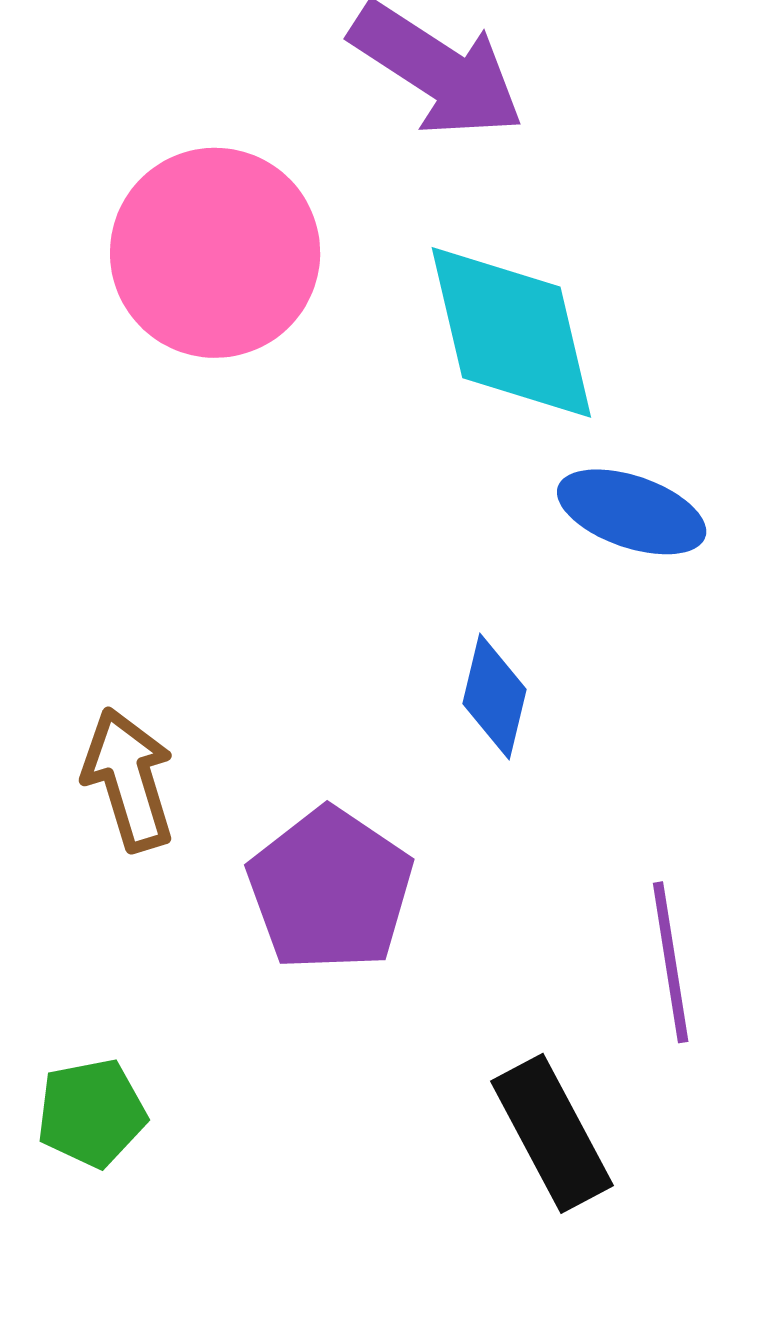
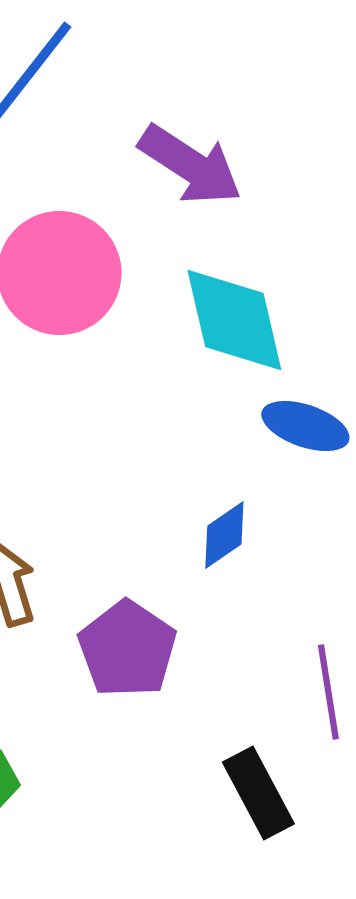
blue diamond: (494, 696) -> (224, 535), turned 42

